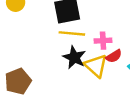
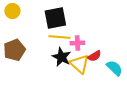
pink cross: (103, 41) -> (77, 43), moved
brown pentagon: (18, 81) -> (14, 50), moved

